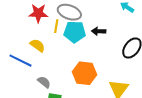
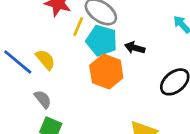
yellow semicircle: (38, 45) -> (45, 60), moved
orange hexagon: (85, 73) -> (106, 72), moved

